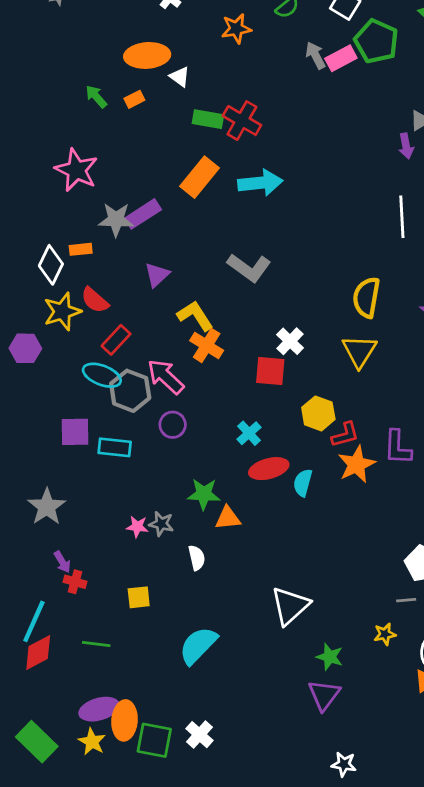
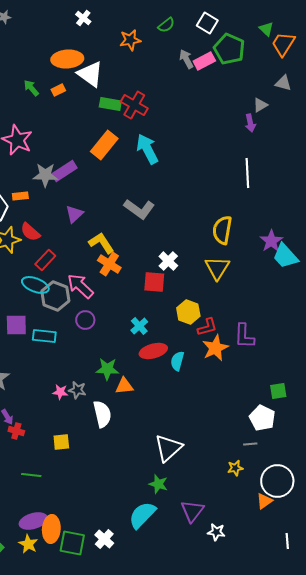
white triangle: (180, 77) -> (90, 74), size x1.8
cyan arrow: (260, 183) -> (147, 149), turned -112
white semicircle: (197, 558) -> (102, 414), size x1.5
cyan semicircle: (198, 645) -> (142, 515), moved
green star: (330, 657) -> (158, 484), moved
white star: (344, 764) -> (216, 532), moved

